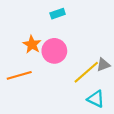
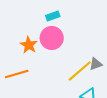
pink circle: (54, 51) -> (52, 38), moved

